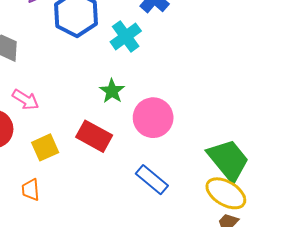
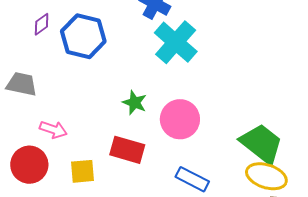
cyan cross: (126, 36) -> (176, 42), moved, size x1.4
yellow square: (45, 147) -> (83, 171), turned 32

